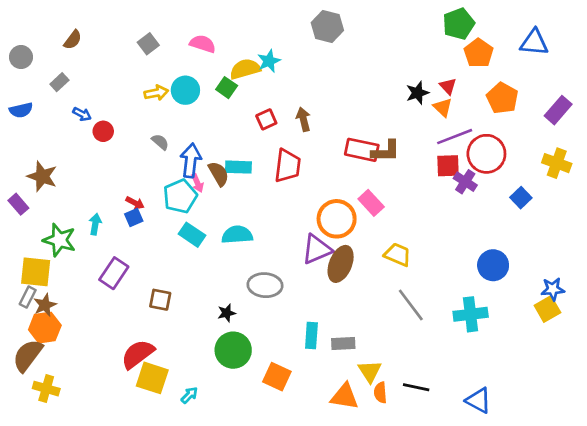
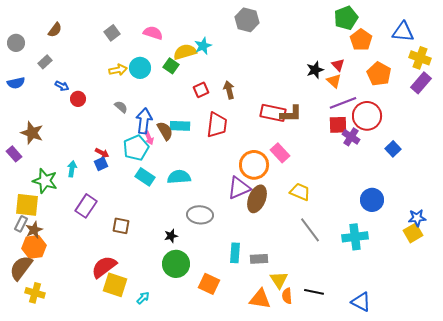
yellow cross: (557, 163) -> (420, 58), moved

